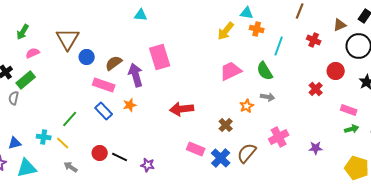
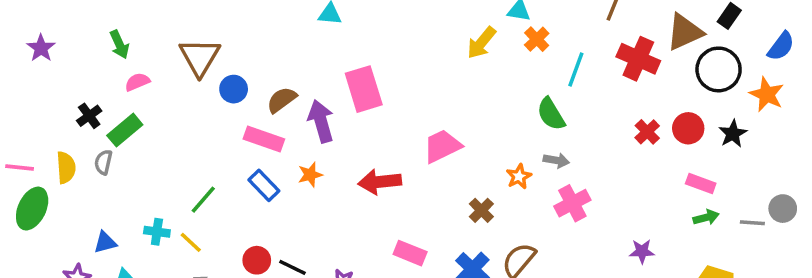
brown triangle: (340, 25) -> (685, 32), size x1.6
orange cross: (257, 29) -> (537, 39), turned 32
green arrow: (23, 32) -> (119, 44), turned -56
red cross: (314, 40) -> (638, 59), size x1.6
pink trapezoid: (231, 71) -> (442, 146), moved
red circle: (336, 71) -> (688, 128), moved
red cross: (316, 89) -> (647, 132), moved
red arrow: (182, 109) -> (380, 182), moved
pink cross: (279, 137) -> (572, 203), moved
pink rectangle: (196, 149) -> (410, 253), moved

